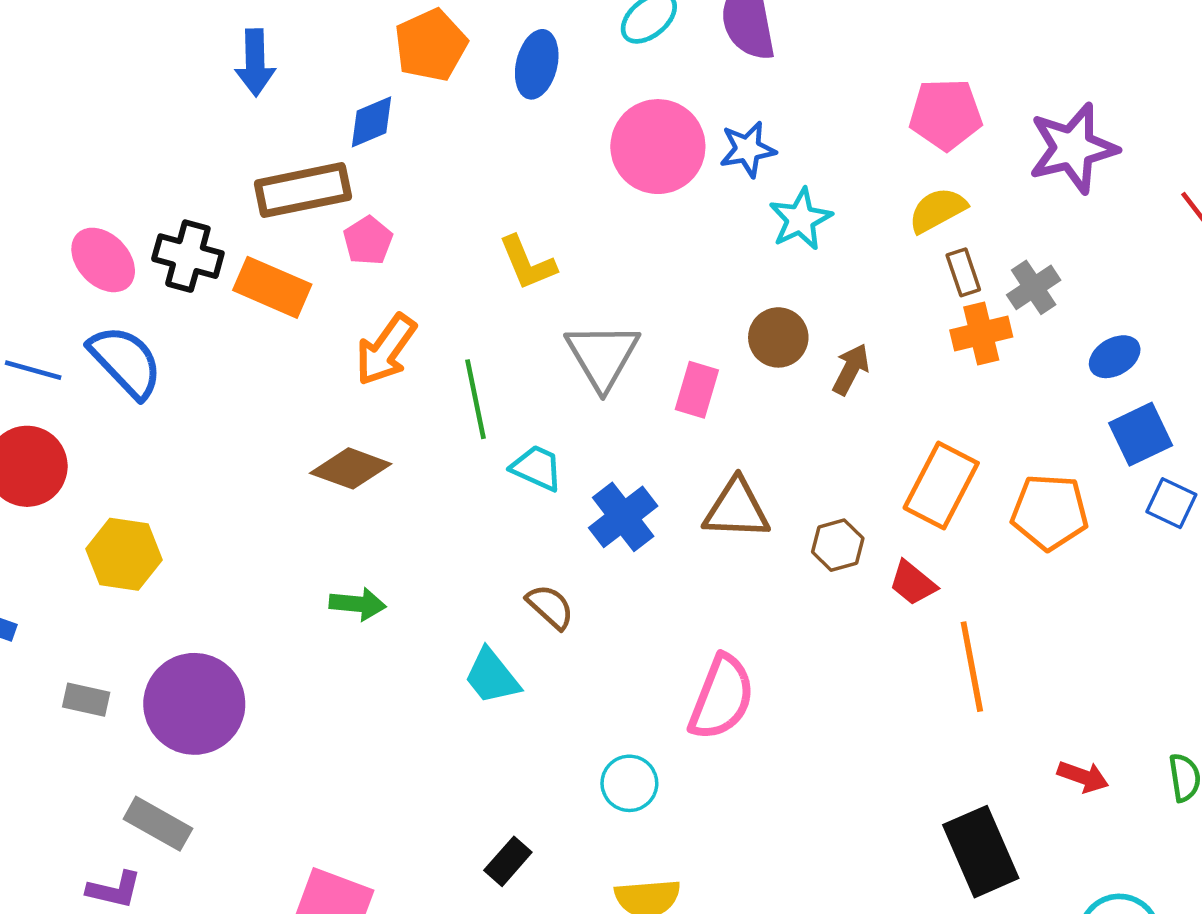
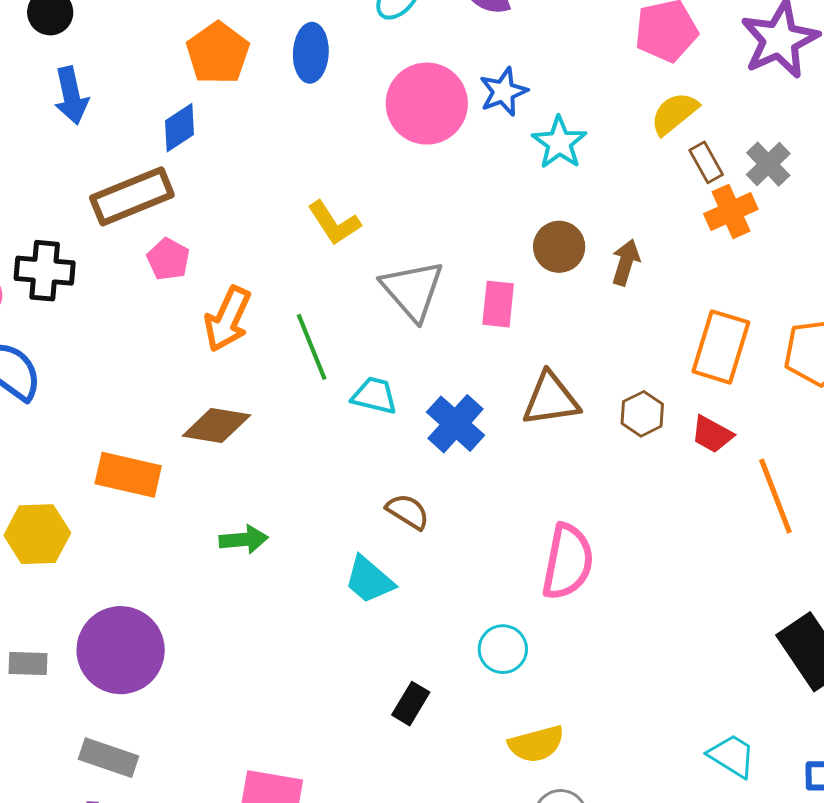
pink pentagon: (368, 241) -> (168, 259), moved
orange rectangle: (272, 287) -> (128, 475), moved
black rectangle: (508, 861) -> (411, 704), moved

